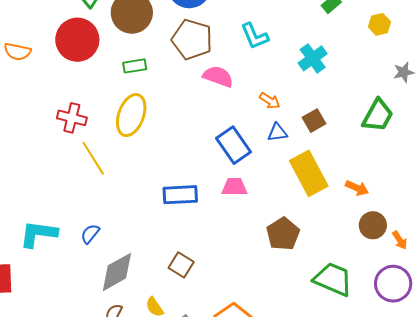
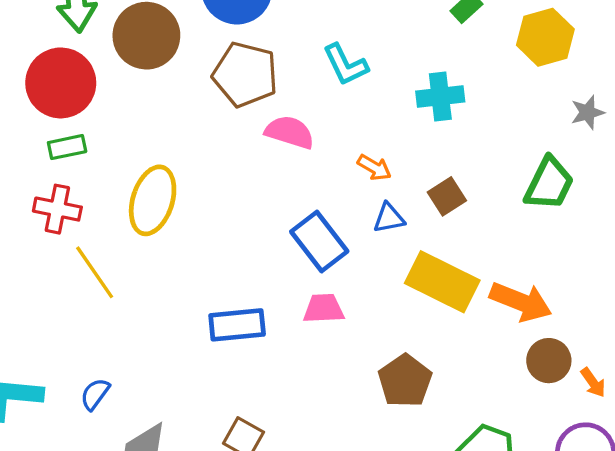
yellow hexagon: (379, 24) -> (545, 37), size x1.6
cyan cross: (313, 58) -> (440, 97), turned 32
green rectangle: (135, 66) -> (67, 147), moved
yellow rectangle: (309, 173) -> (442, 282), turned -33
orange arrow: (357, 188) -> (521, 302), size x1.6

